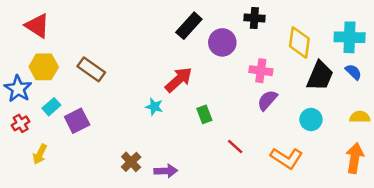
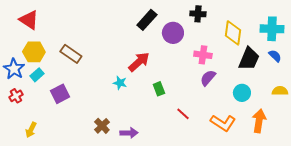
cyan rectangle: (51, 107) -> (37, 75), moved
yellow arrow: (40, 154) -> (31, 130), moved
orange arrow: (355, 158) -> (259, 121), moved

